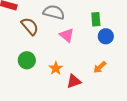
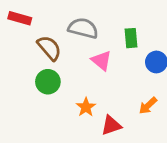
green rectangle: (96, 19) -> (131, 38), moved
green circle: (27, 60) -> (48, 82), moved

